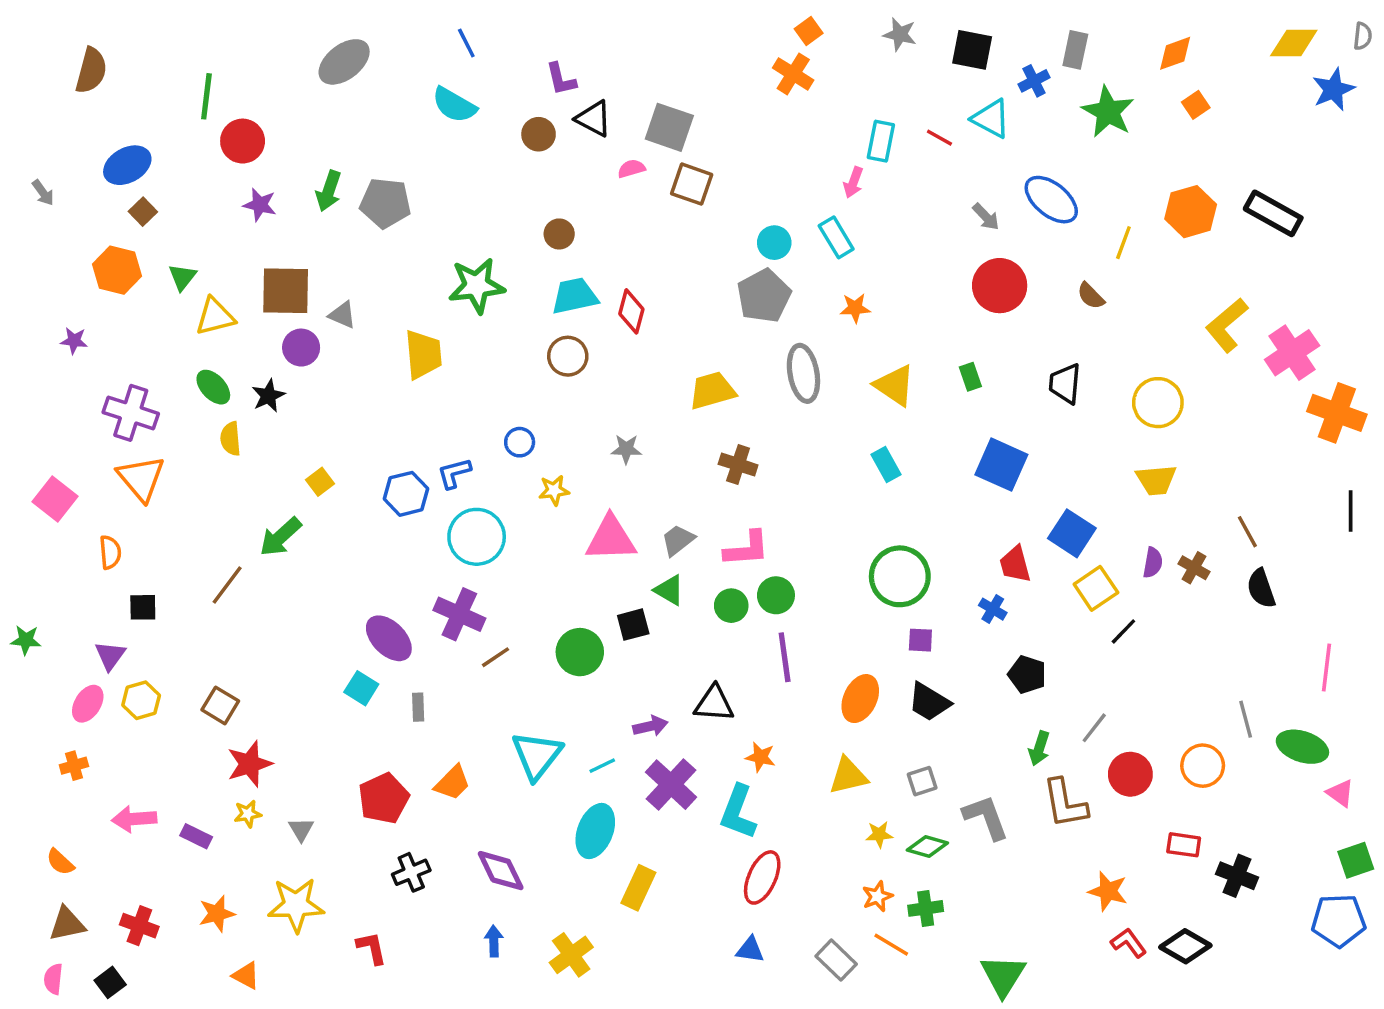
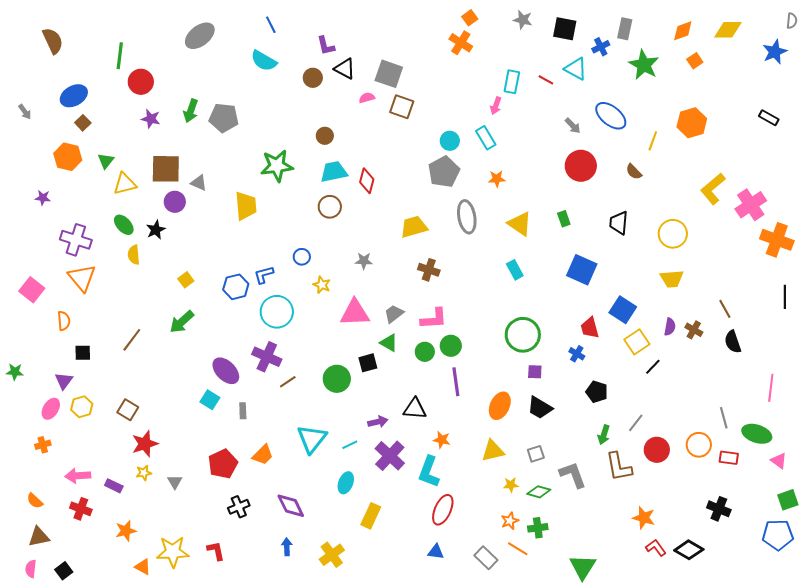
yellow diamond: (1294, 43) -> (728, 30), moved
brown semicircle: (91, 71) -> (53, 41), turned -40
black rectangle: (1273, 213) -> (769, 118), moved, size x0.6
yellow star: (554, 490) -> (322, 285), turned 30
green arrow: (280, 537) -> (182, 322), moved
cyan ellipse: (595, 831) -> (346, 483), size x0.7
red rectangle: (1184, 845) -> (729, 458), moved
yellow star: (296, 905) -> (173, 552), moved
red cross: (139, 926) -> (81, 509), moved

